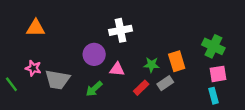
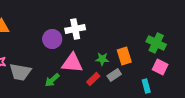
purple circle: (94, 54) -> (52, 39), moved
pink triangle: (117, 69) -> (72, 63), size x1.6
pink square: (218, 74) -> (160, 67), turned 35
cyan rectangle: (213, 96) -> (146, 86), moved

